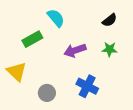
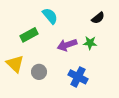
green star: (110, 49) -> (90, 43), moved
gray circle: (47, 93) -> (39, 72), moved

